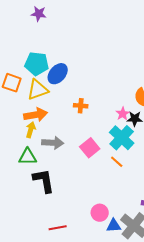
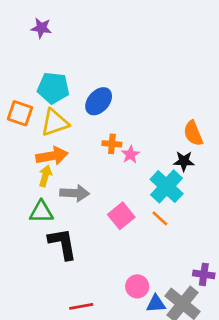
purple star: (39, 14) -> (41, 28), moved
blue ellipse: (58, 74) -> (99, 101), moved
pink star: (123, 114) -> (131, 155), moved
pink square: (90, 148) -> (121, 216), moved

